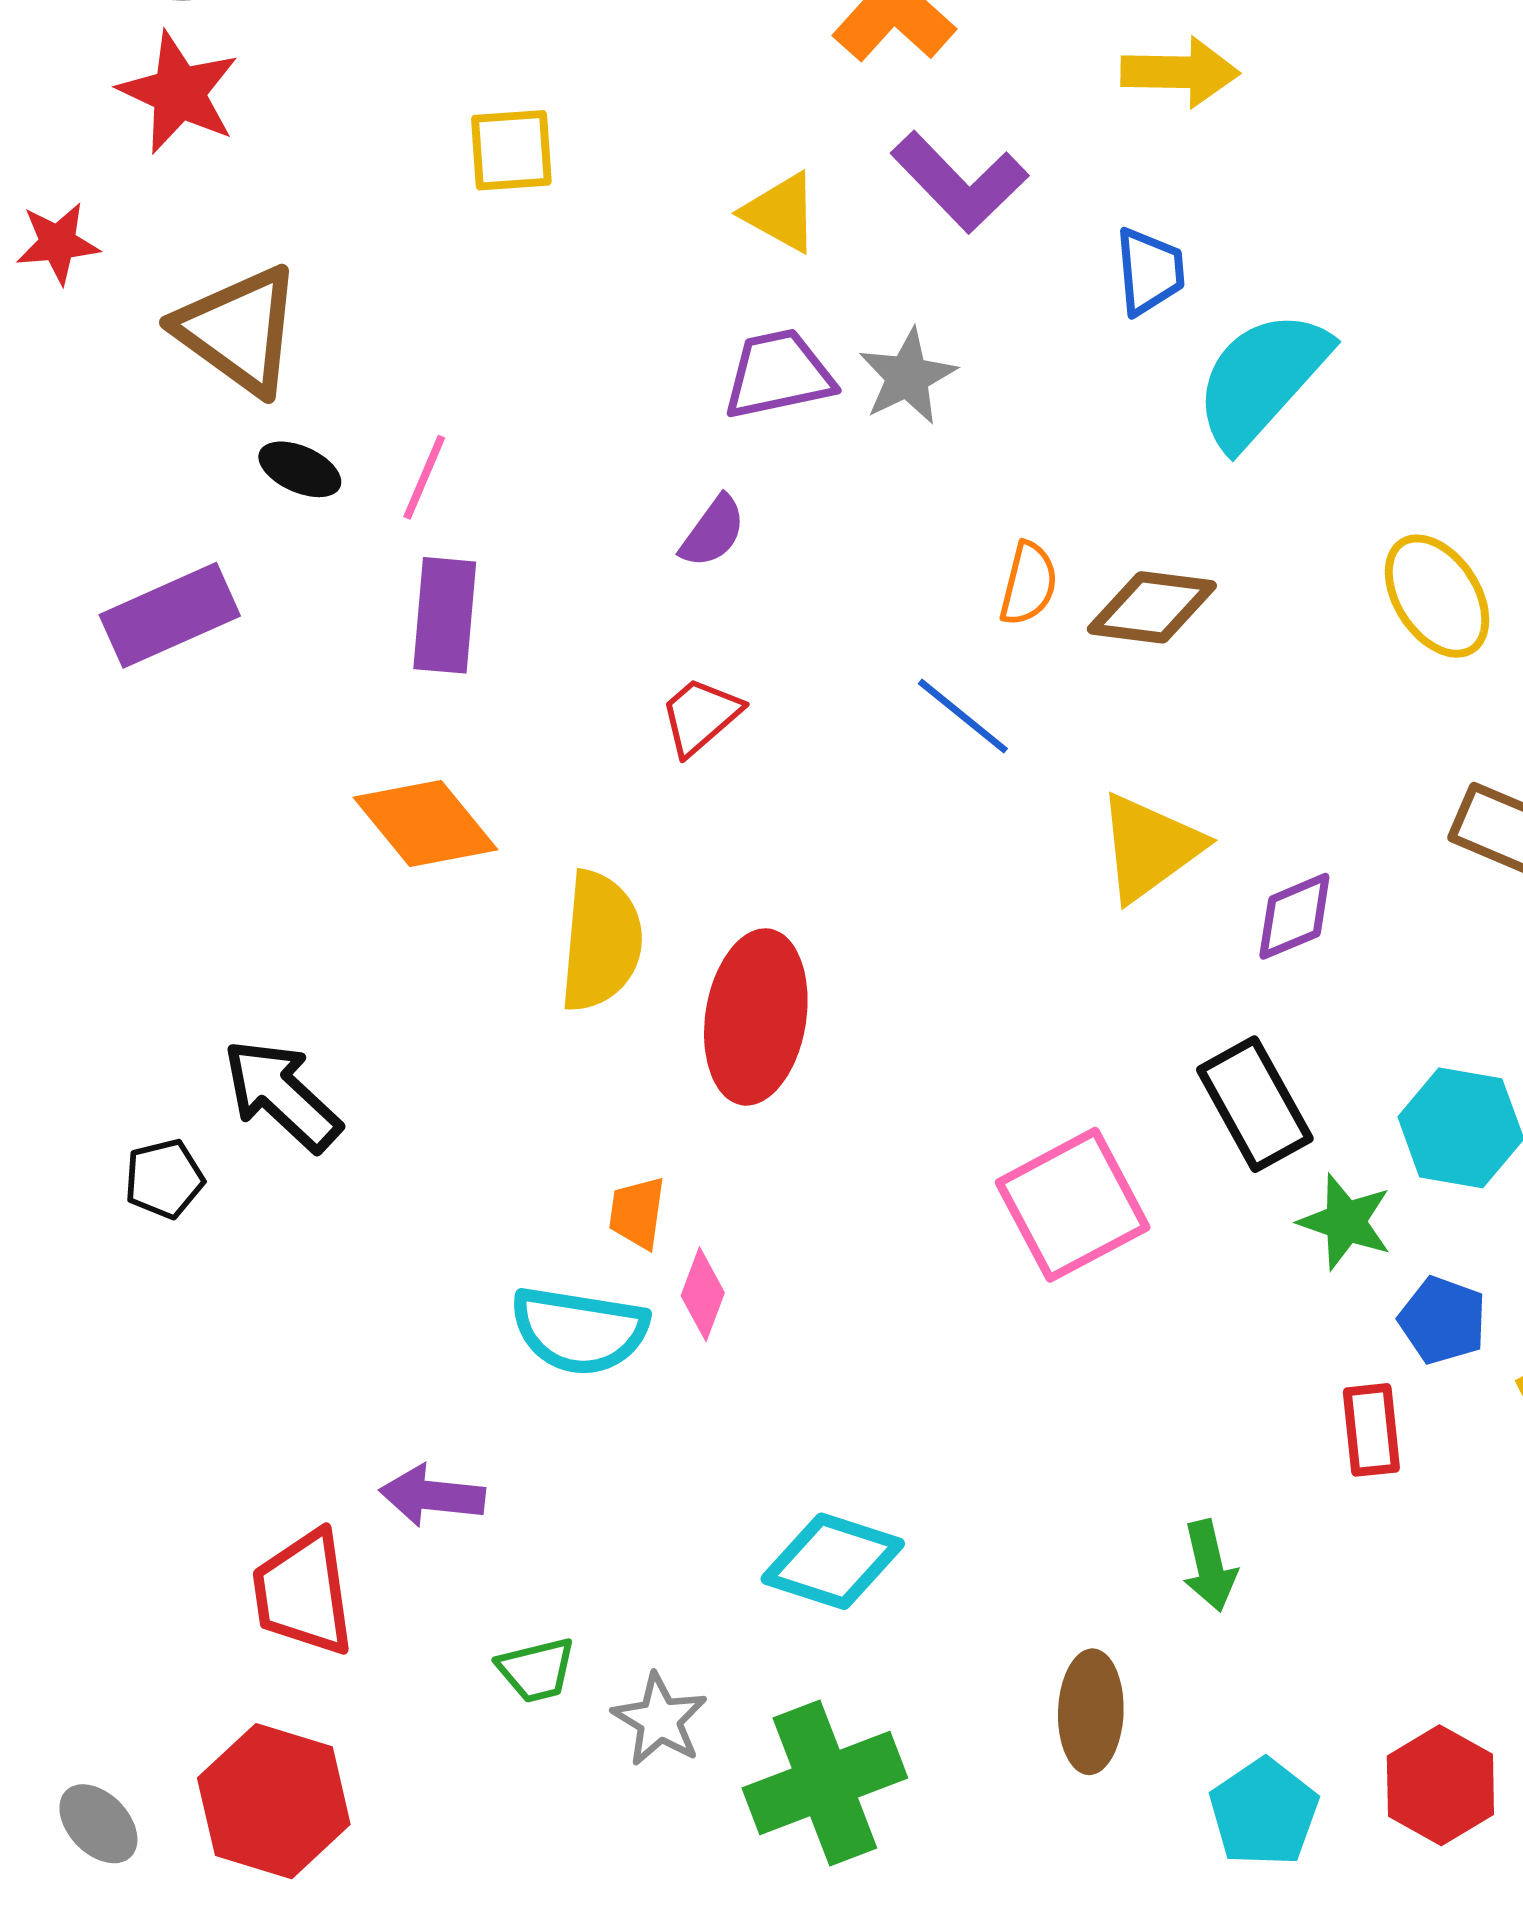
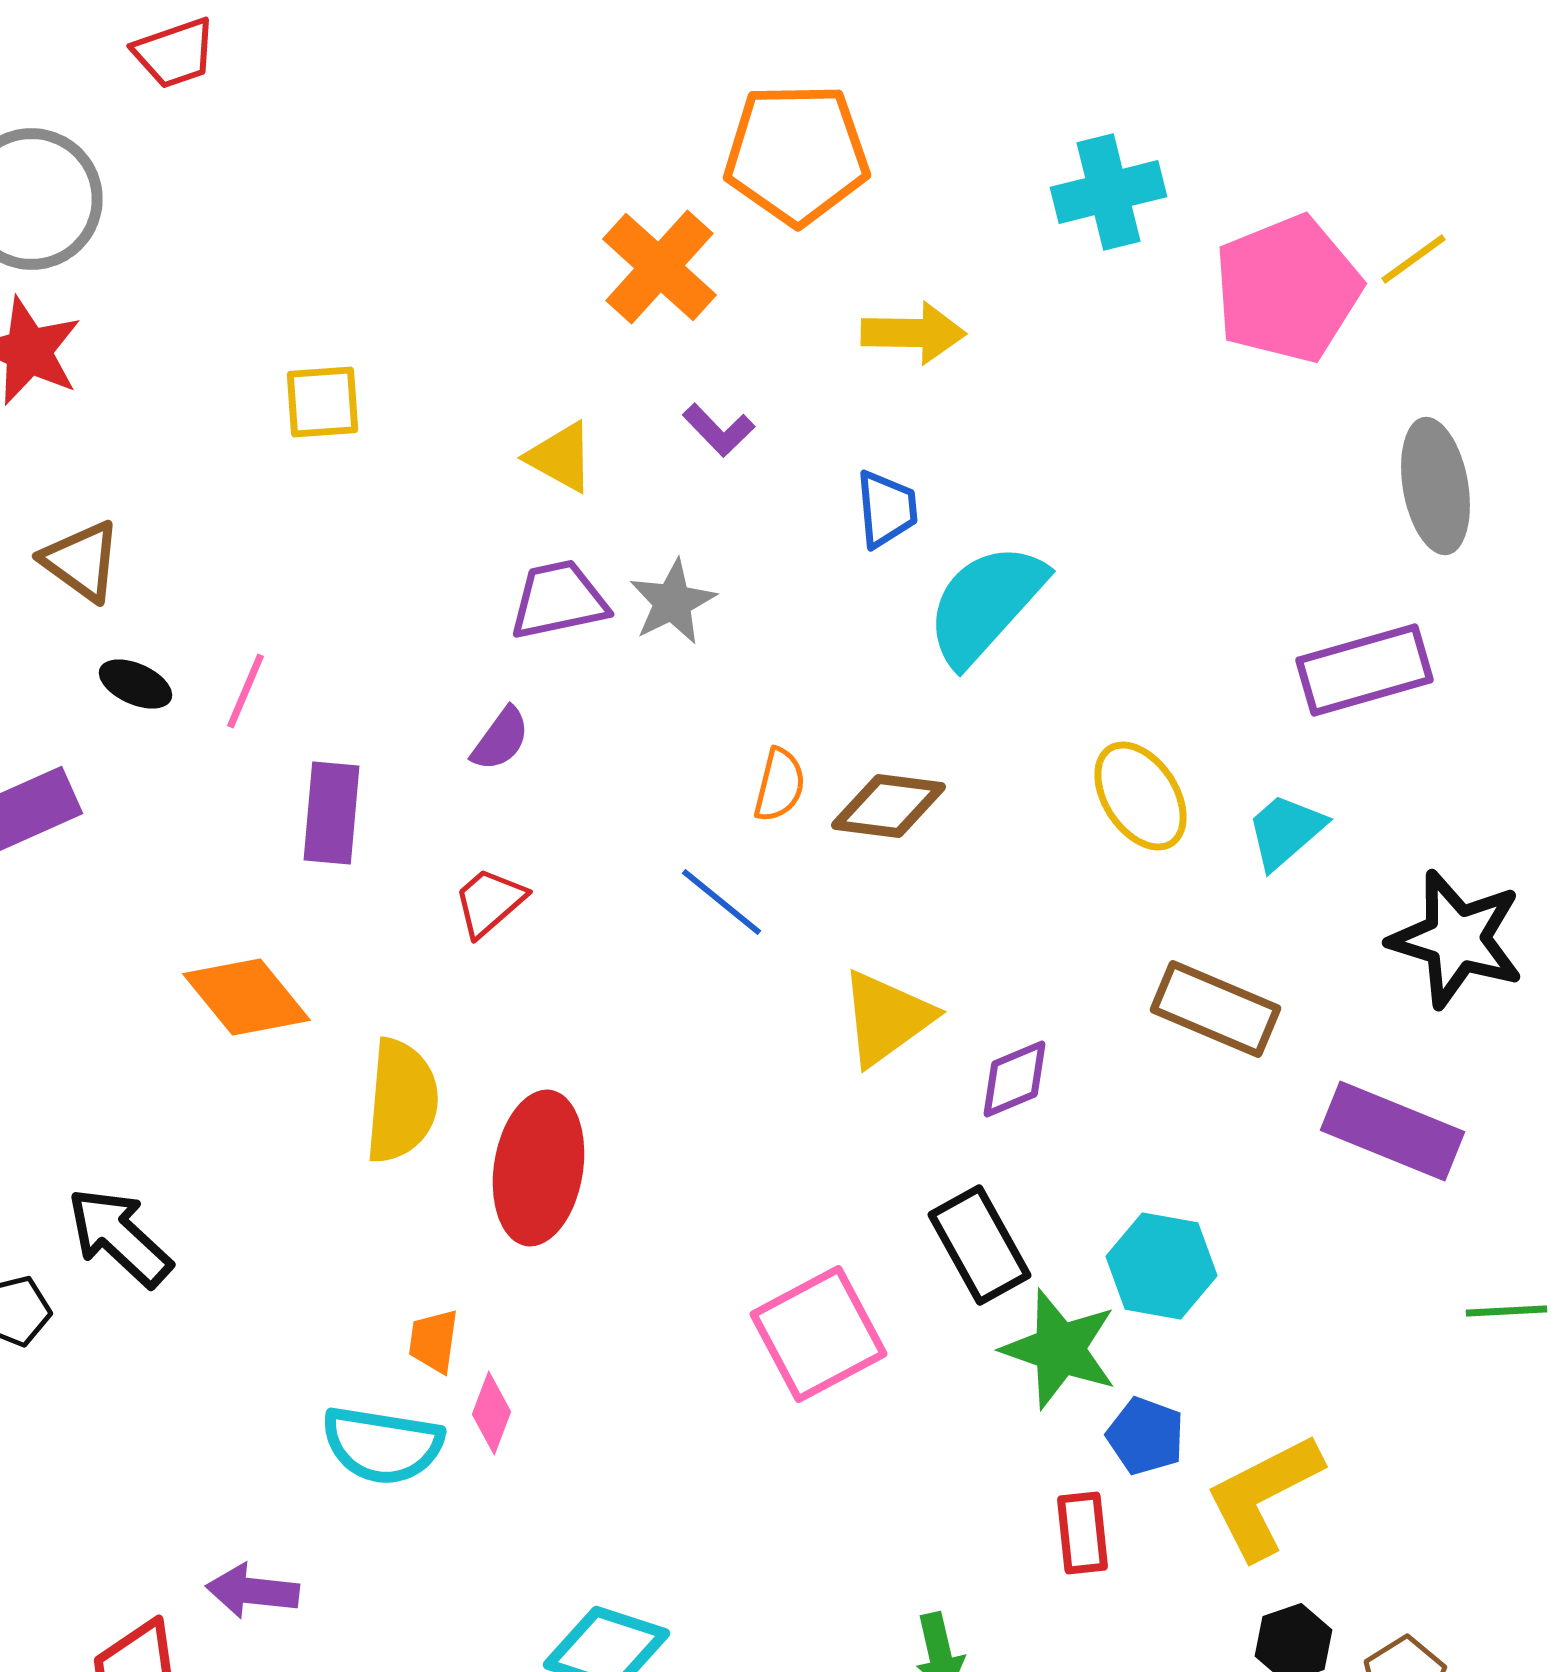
purple L-shape: (960, 182) -> (718, 430), size x0.6
brown triangle: (239, 330) -> (82, 561), size x0.7
purple rectangle: (445, 615) -> (332, 813), moved
green star: (1345, 1222) -> (1060, 1349), size x1.4

